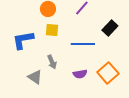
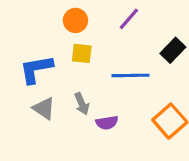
purple semicircle: (80, 74) -> (107, 123), moved
gray triangle: (35, 77) -> (44, 108), moved

